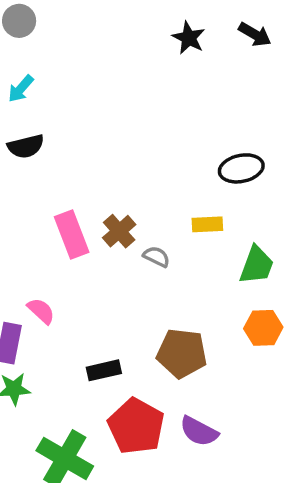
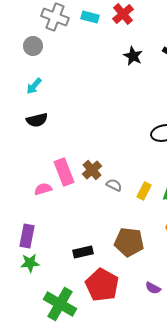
yellow rectangle: (207, 224) -> (144, 191), moved, turned -60
pink semicircle: (41, 311) -> (43, 189), moved, turned -60
purple semicircle: (199, 431) -> (153, 288), moved, size x0.7

